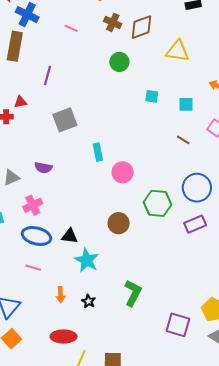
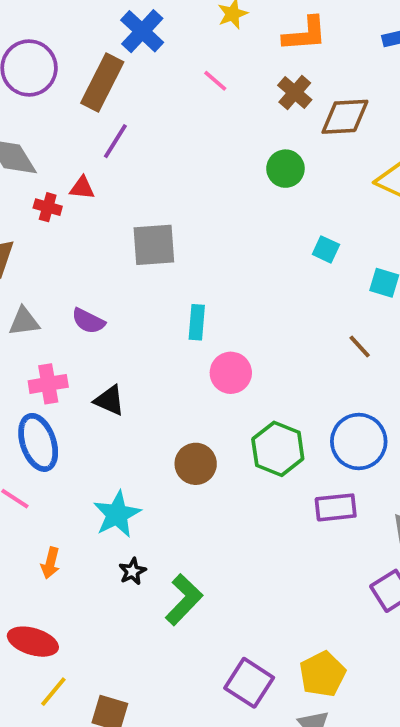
purple line: (48, 76) -> (115, 141), moved
blue ellipse: (36, 236) -> (38, 442), turned 40
black triangle: (70, 236) -> (110, 400), moved
black star: (89, 301) -> (132, 571), moved

